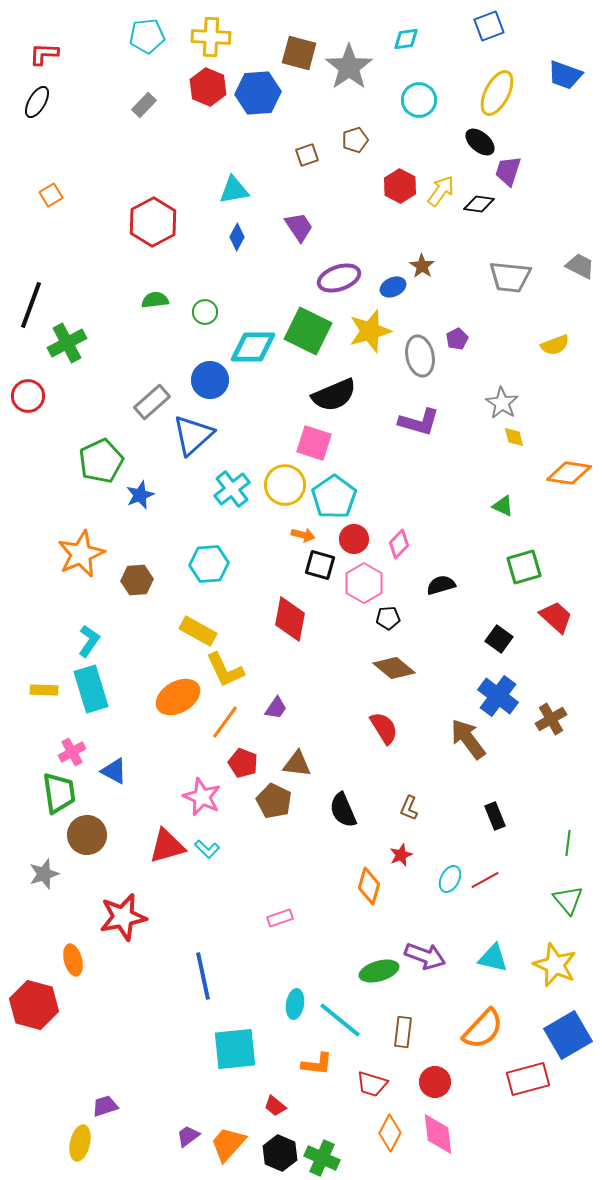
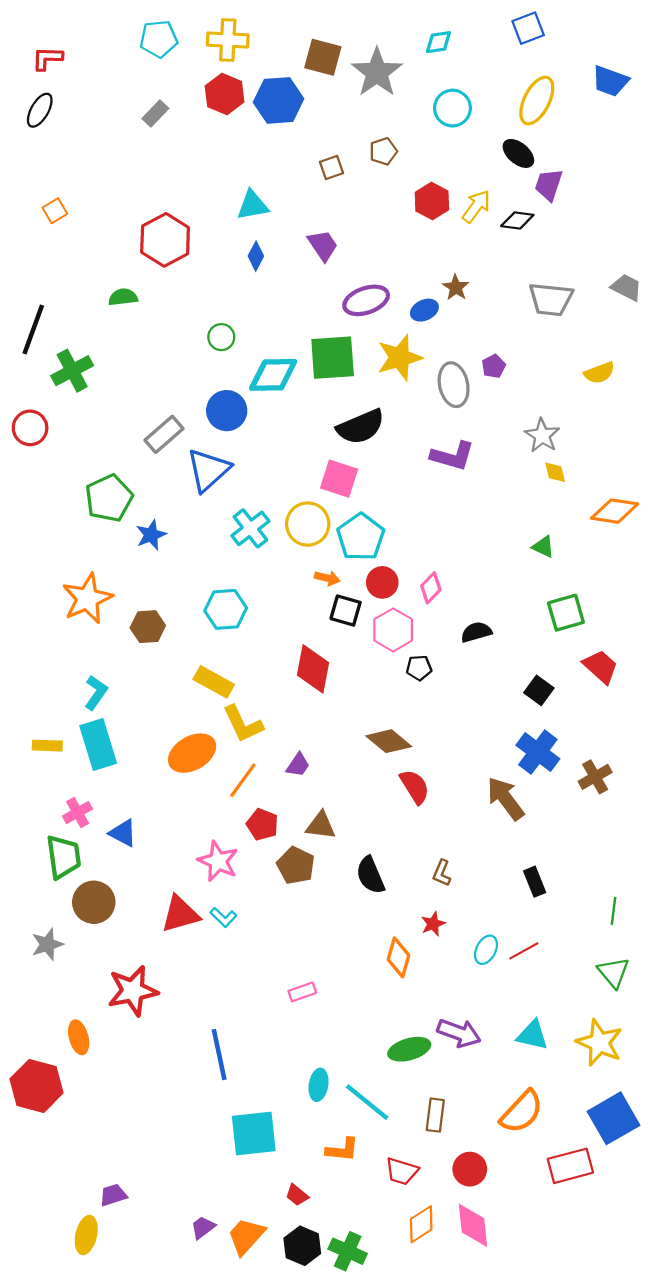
green semicircle: (155, 300) -> (123, 297), moved
green square: (308, 331) -> (333, 358), turned -30
brown diamond: (394, 668) -> (389, 741), moved
orange diamond: (390, 1133) -> (421, 1224), turned 30

